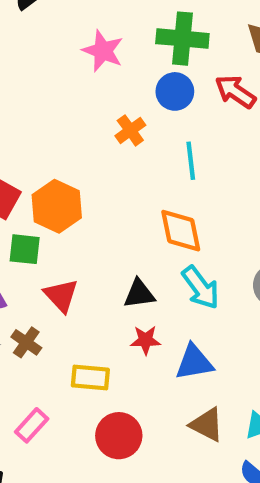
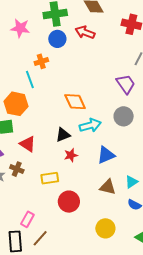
orange cross: (130, 130) -> (41, 61), turned 32
cyan line: (191, 161) -> (30, 80), moved
cyan arrow: (201, 288) -> (90, 125), turned -55
blue triangle: (194, 362) -> (106, 155), moved
pink rectangle: (32, 425) -> (27, 219), moved

